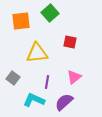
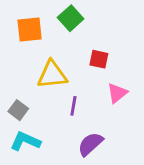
pink triangle: (74, 77) -> (117, 93), moved
purple line: (47, 82) -> (73, 106), moved
cyan L-shape: (34, 100) -> (25, 141), moved

